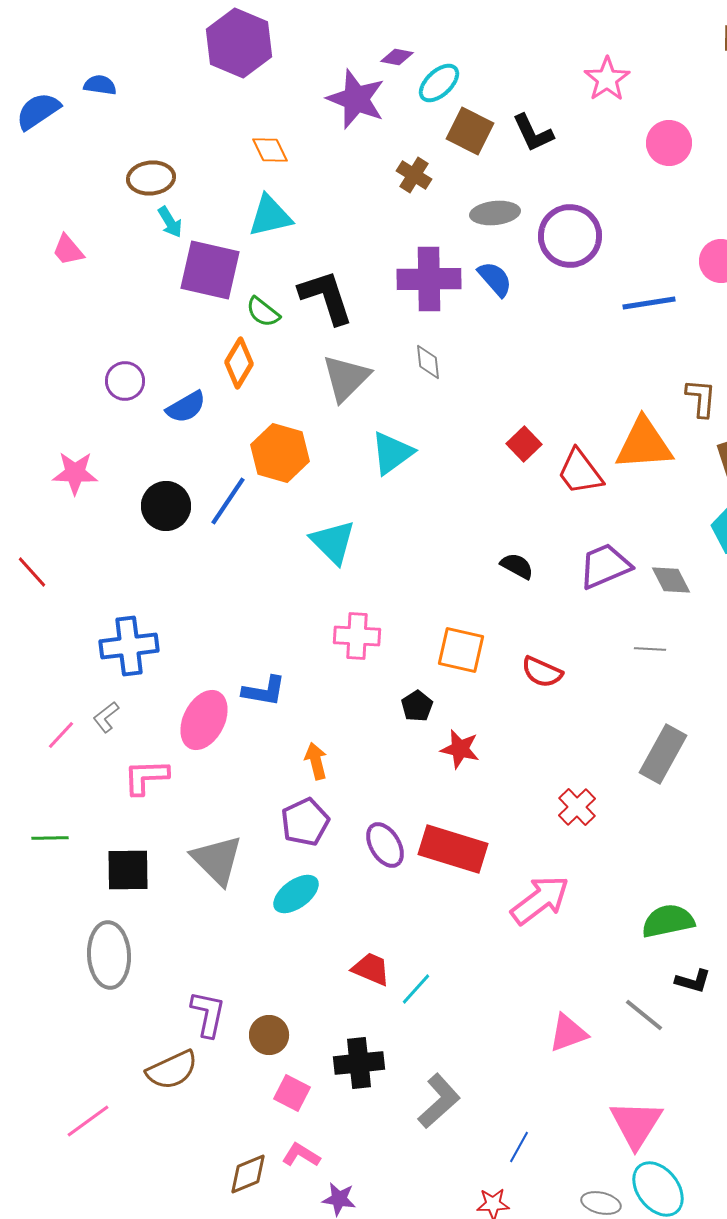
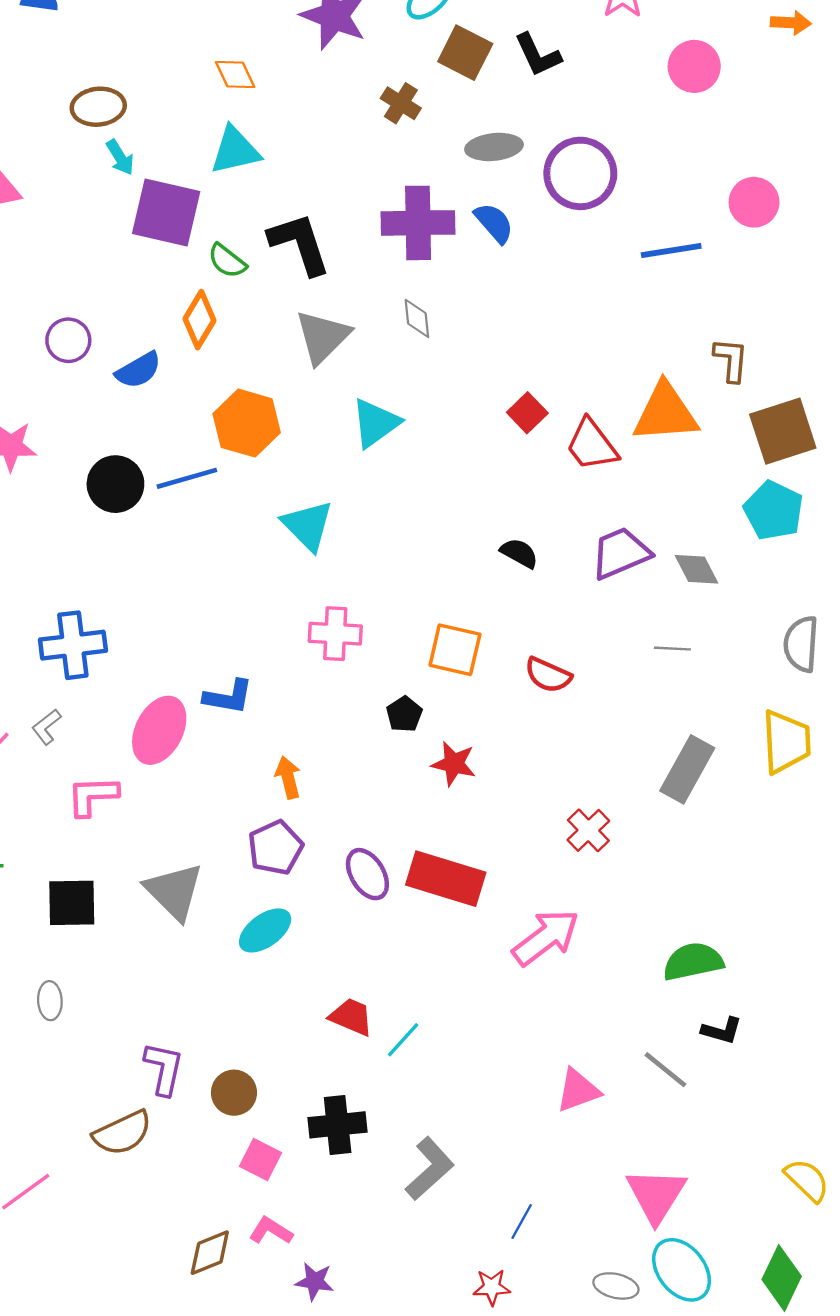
blue line: (228, 501) -> (187, 478), turned 40
gray ellipse: (109, 955) -> (50, 1001), size x0.5

